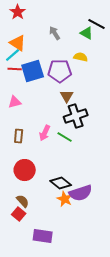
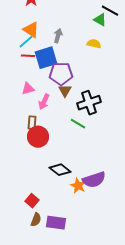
gray arrow: (55, 33) -> (58, 36), moved, turned 48
purple pentagon: (60, 71) -> (61, 74), moved
brown triangle: (67, 96) -> (65, 91), moved
pink arrow: (45, 133) -> (44, 102), moved
red circle: (25, 170) -> (38, 137), moved
black diamond: (61, 183) -> (60, 170), moved
brown semicircle: (23, 201) -> (36, 220), moved, turned 64

